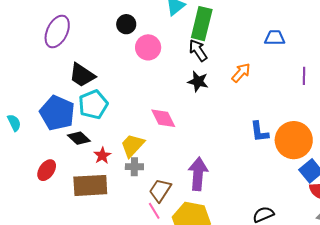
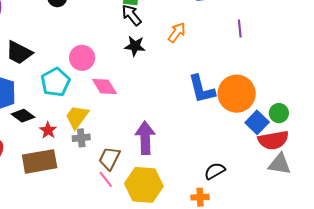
pink circle: (148, 47) -> (82, 58), moved
cyan pentagon: (93, 104) -> (55, 82), moved
blue L-shape: (259, 132) -> (202, 89), size x1.4

